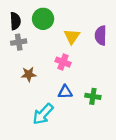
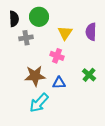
gray cross: (19, 42) -> (26, 38), moved
brown star: (29, 74) -> (35, 76), moved, size x1.5
green cross: (93, 96) -> (89, 75), moved, turned 32

